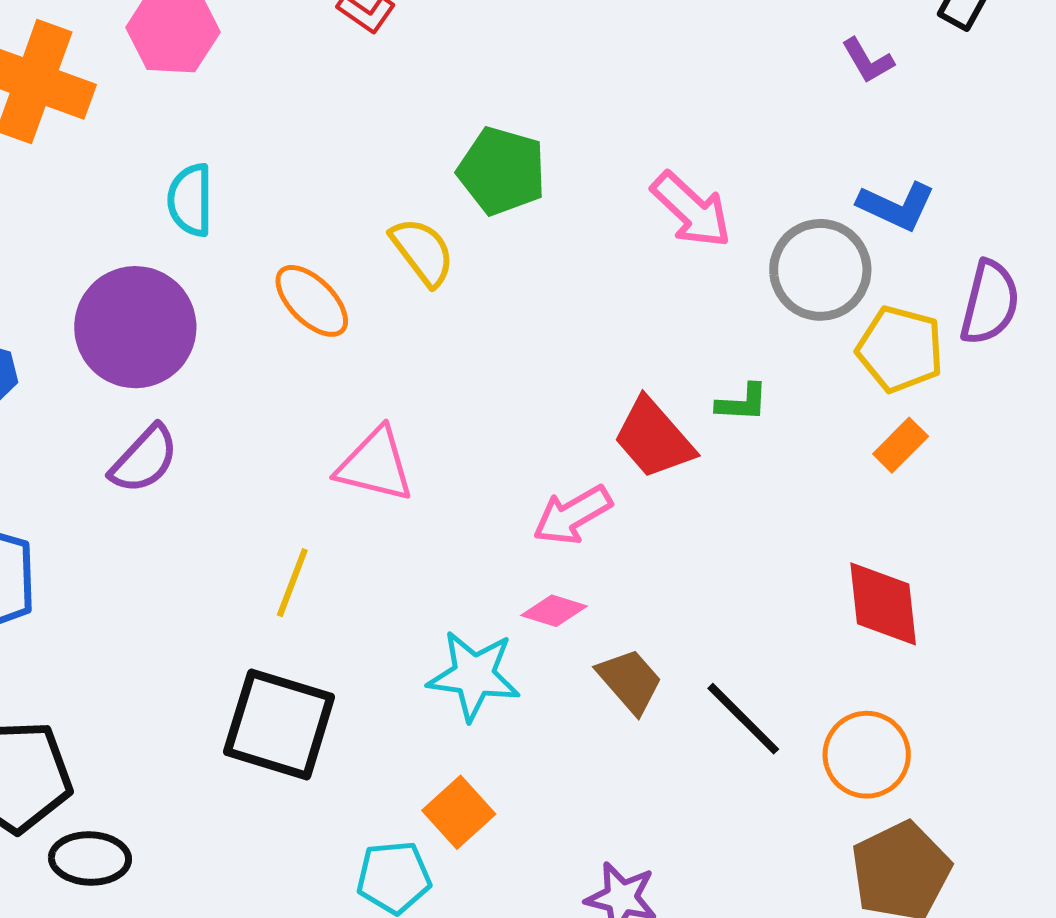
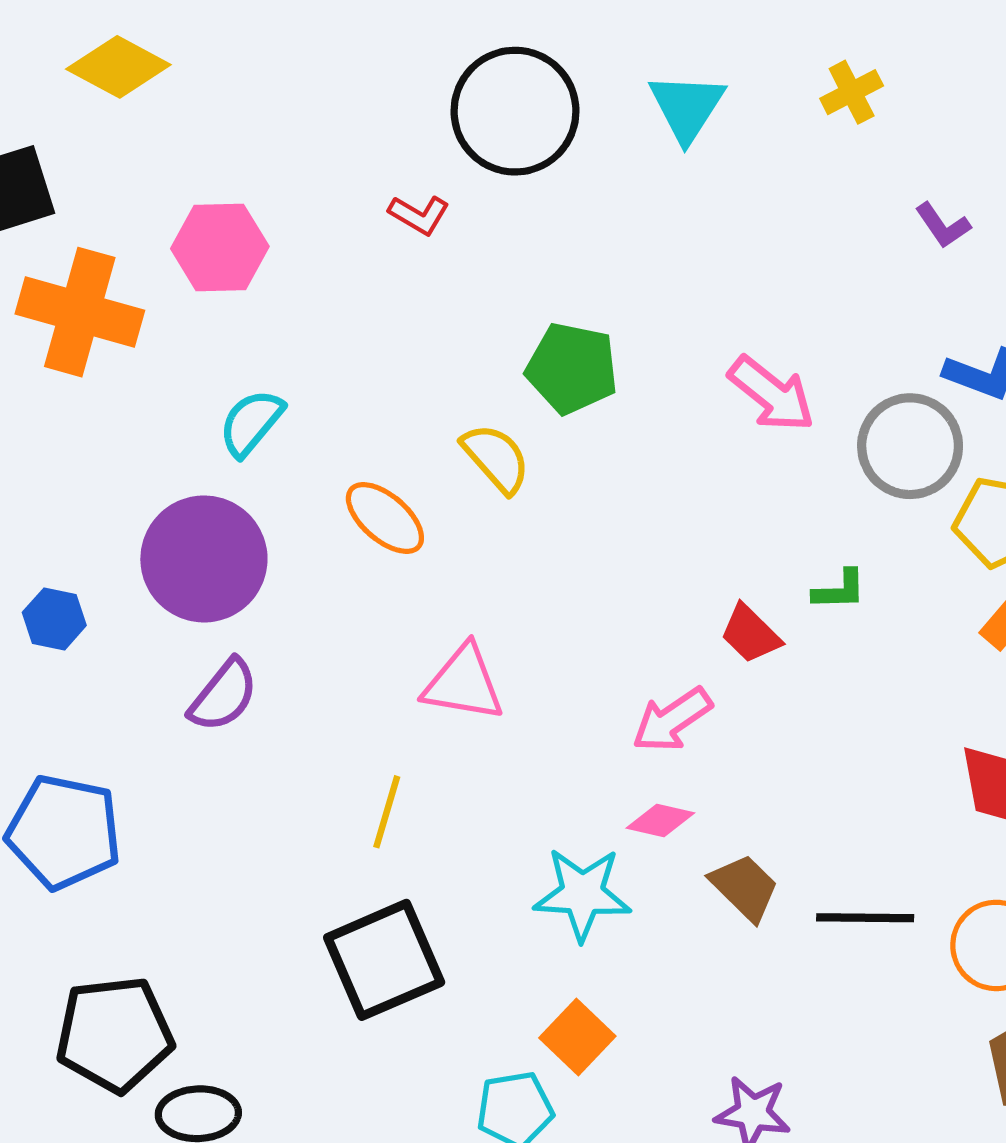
cyan semicircle: (190, 200) -> (251, 423), turned 44
red trapezoid: (654, 438) -> (750, 634), size x0.7
black line: (743, 719) -> (865, 918), turned -40
black square: (279, 724) -> (384, 960), turned -36

